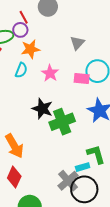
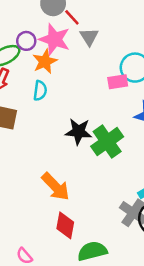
red line: (24, 17) -> (72, 17), moved
gray triangle: (77, 43) -> (89, 37), moved
pink star: (50, 73) -> (55, 39), moved, size x1.4

